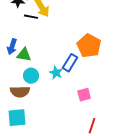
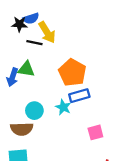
orange pentagon: (89, 46) -> (72, 73), moved
green triangle: (24, 55) -> (26, 69), moved
blue rectangle: (70, 63) -> (79, 96), turned 42

